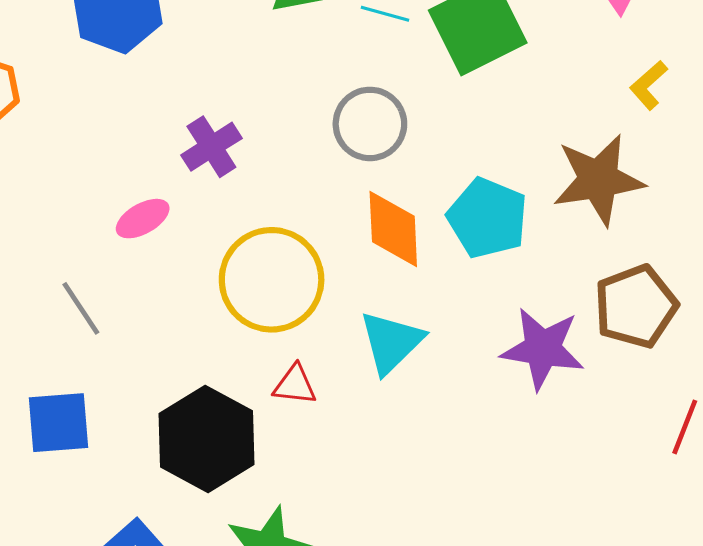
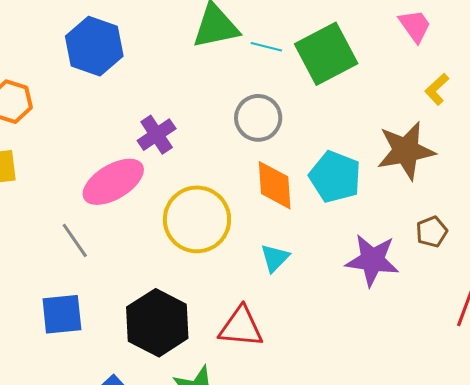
pink ellipse: (143, 219) -> (113, 182), size x1.8
brown pentagon: (636, 306) -> (432, 232), size x0.6
cyan triangle: (391, 342) -> (275, 258), size x0.7
red triangle: (295, 385) -> (241, 327), moved, size x1.6

